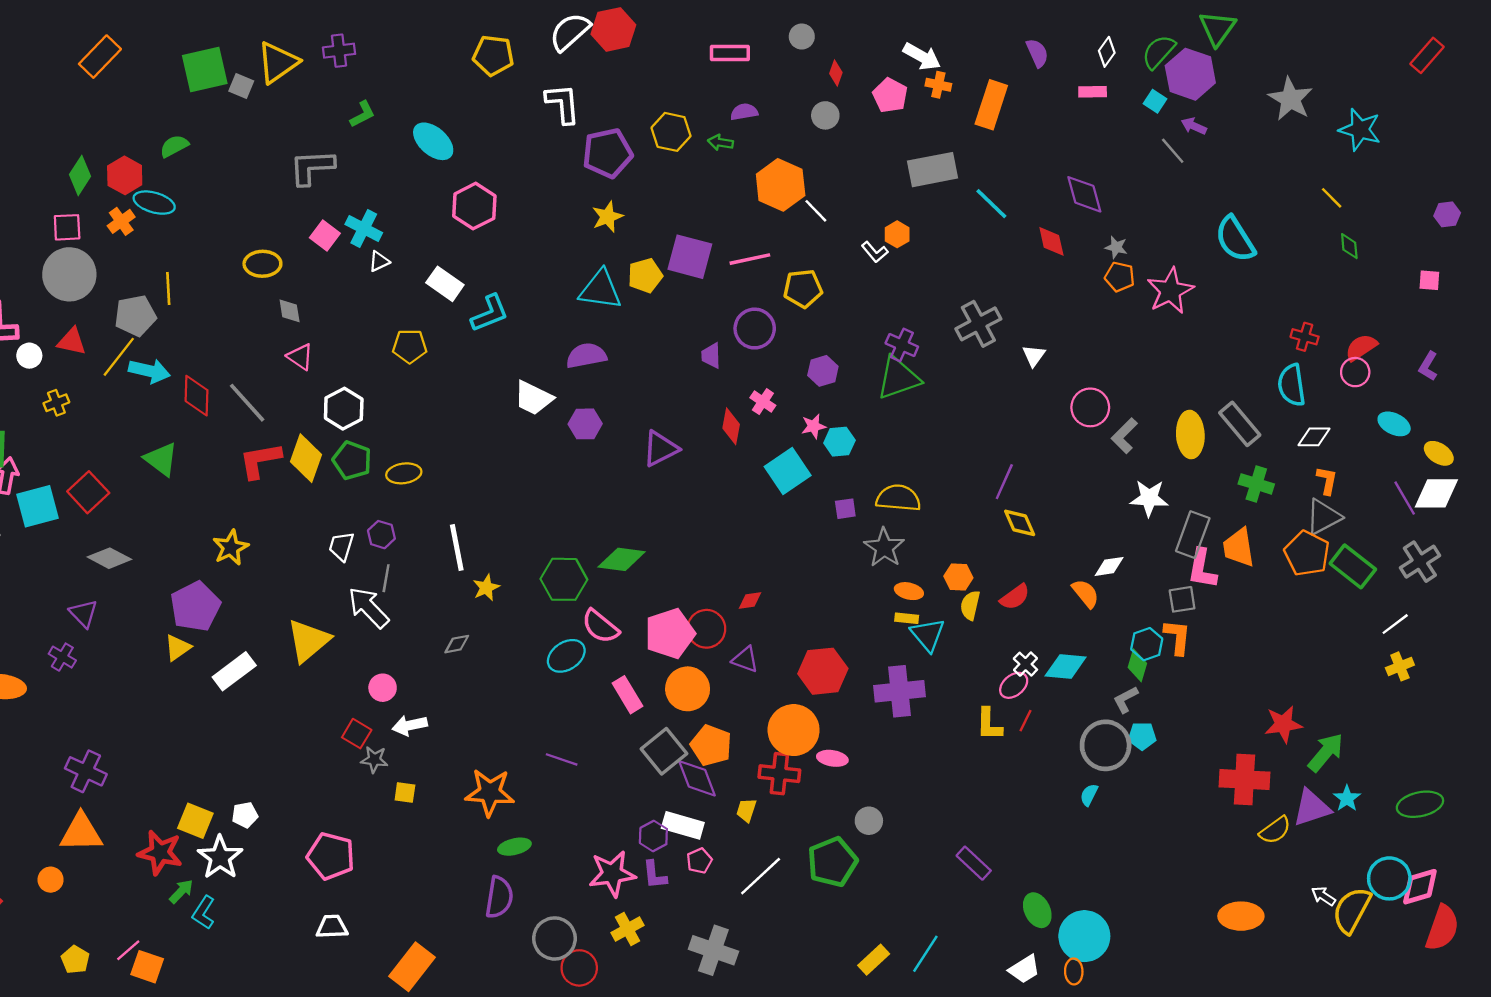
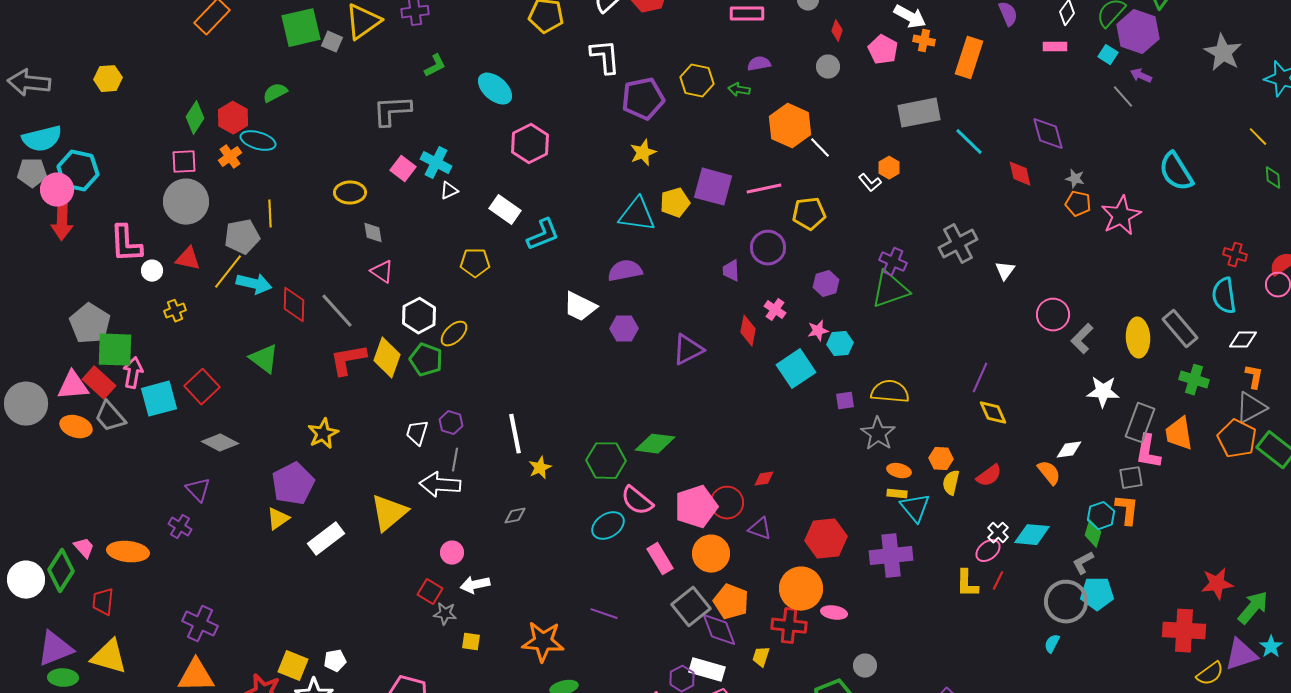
yellow ellipse: (404, 473) -> (454, 334), moved, turned -36
white arrow: (368, 608) -> (440, 485), turned -42
cyan pentagon: (1142, 736) -> (1097, 594), size x1.4

